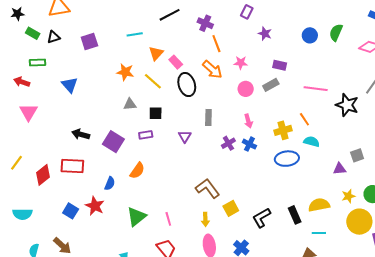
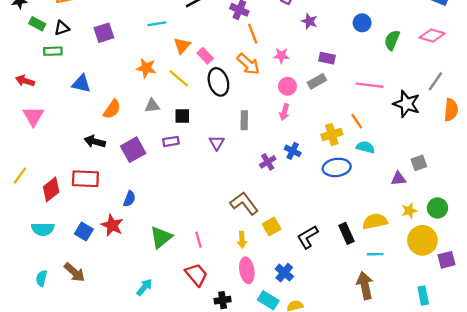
green semicircle: (336, 32) -> (392, 40), moved
green rectangle: (38, 63) -> (53, 51), moved
blue triangle: (70, 85) -> (81, 84), turned -36
pink arrow: (248, 121) -> (284, 112), moved, turned 32
purple square: (113, 142) -> (133, 150), turned 30
purple cross: (228, 143) -> (268, 162), moved
orange semicircle: (137, 171) -> (112, 109), moved
cyan semicircle: (22, 214) -> (43, 229), moved

